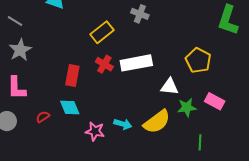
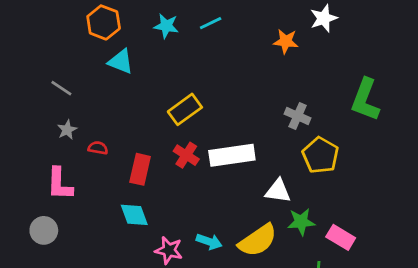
gray cross: (140, 14) -> (298, 116), moved
gray star: (20, 50) -> (67, 130), size x0.6
pink rectangle: (215, 101) -> (341, 237), moved
red semicircle: (43, 117) -> (98, 148), moved, turned 40

